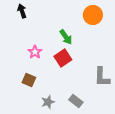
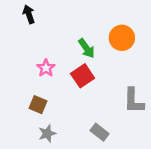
orange circle: (93, 15) -> (122, 38), moved
gray star: (48, 102) -> (47, 133), moved

